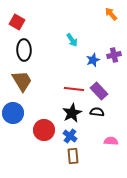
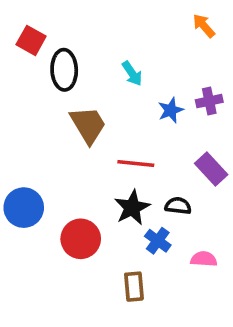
black ellipse: (24, 50) -> (64, 70), moved
brown trapezoid: (22, 81) -> (88, 125), moved
purple rectangle: (99, 91) -> (211, 169), moved
blue cross: (70, 136) -> (158, 241), moved

